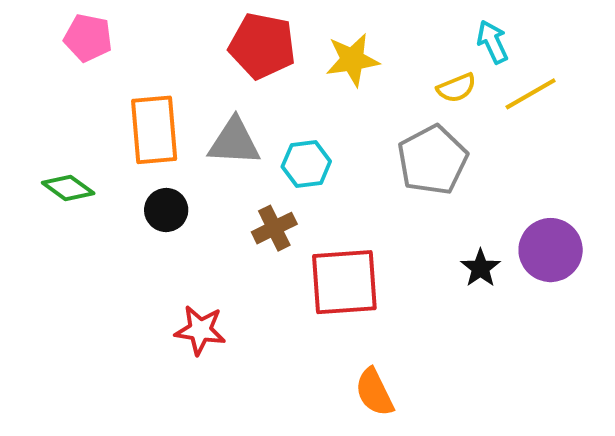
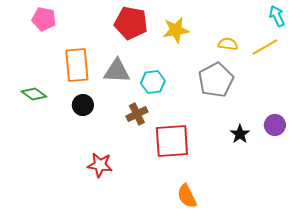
cyan arrow: (492, 42) -> (277, 16), moved
yellow semicircle: (456, 88) -> (228, 44), turned -150
purple circle: (551, 250) -> (275, 125), size x0.7

